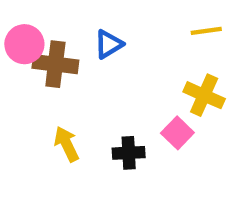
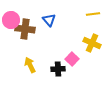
blue triangle: (109, 44) -> (49, 20), turned -40
pink square: (177, 133) -> (72, 59), moved

